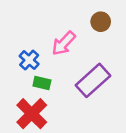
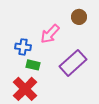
blue cross: (29, 60) -> (23, 47), turned -35

